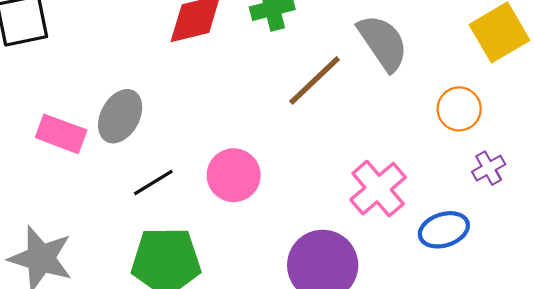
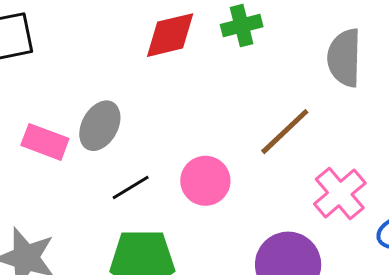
gray semicircle: (383, 43) -> (344, 58), turned -144
brown line: (315, 80) -> (285, 132), moved

